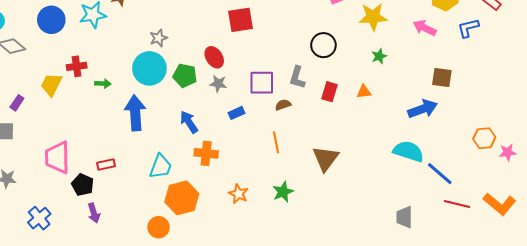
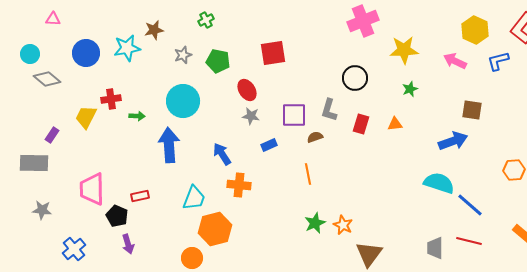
gray star: (159, 38) -> (183, 55), moved
green pentagon: (185, 75) -> (218, 61), moved
brown triangle: (325, 158) -> (369, 254), moved
orange star: (238, 194) -> (343, 225), moved
red line: (457, 204) -> (469, 241), moved

